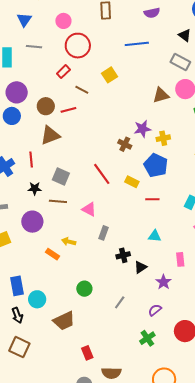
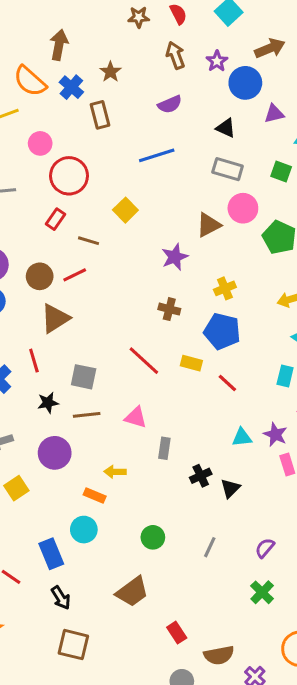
purple star: (142, 129) -> (175, 257), moved
red line: (152, 199) -> (227, 383), turned 56
purple star: (163, 282) -> (275, 434), moved
cyan circle: (37, 299) -> (84, 530), moved

